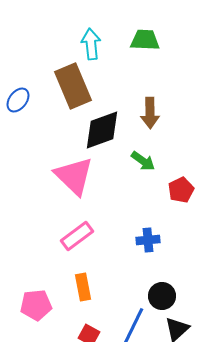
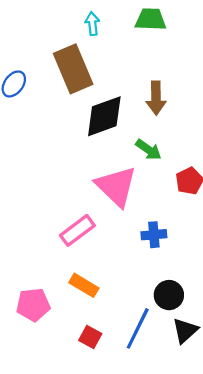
cyan arrow: (91, 44) -> (92, 24), size x0.7
pink triangle: (74, 176) -> (116, 186), moved
orange rectangle: (83, 287) -> (84, 285), turned -48

